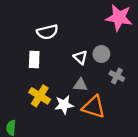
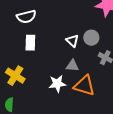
white semicircle: (47, 32) -> (26, 17), moved
yellow cross: (40, 96) -> (15, 76), moved

